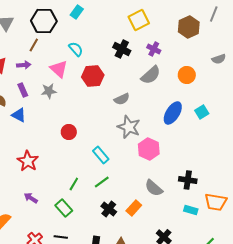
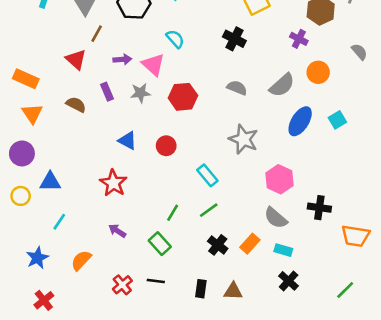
brown line: (34, 45) -> (97, 34), moved
purple cross: (154, 49) -> (299, 39), moved
gray semicircle: (219, 59) -> (359, 52), turned -112
purple arrow: (24, 65) -> (122, 59), moved
gray semicircle: (151, 75) -> (282, 85), moved
red hexagon: (93, 76) -> (183, 97), moved
gray semicircle: (122, 99) -> (237, 88), moved, turned -133
blue triangle: (19, 115) -> (128, 141), moved
pink hexagon: (149, 149) -> (280, 179), moved
cyan rectangle: (191, 210) -> (283, 250), moved

